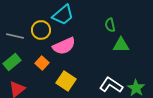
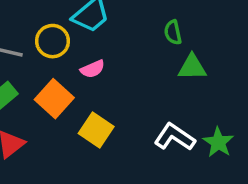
pink semicircle: (64, 46) -> (93, 69), size x0.6
orange square: (42, 63) -> (54, 99), size x1.5

